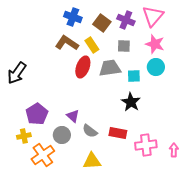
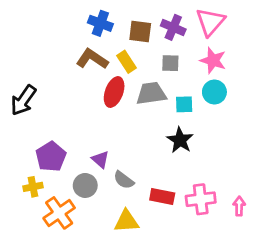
brown square: (102, 23) -> (140, 32), turned -30
red rectangle: (118, 133) -> (162, 196), moved

